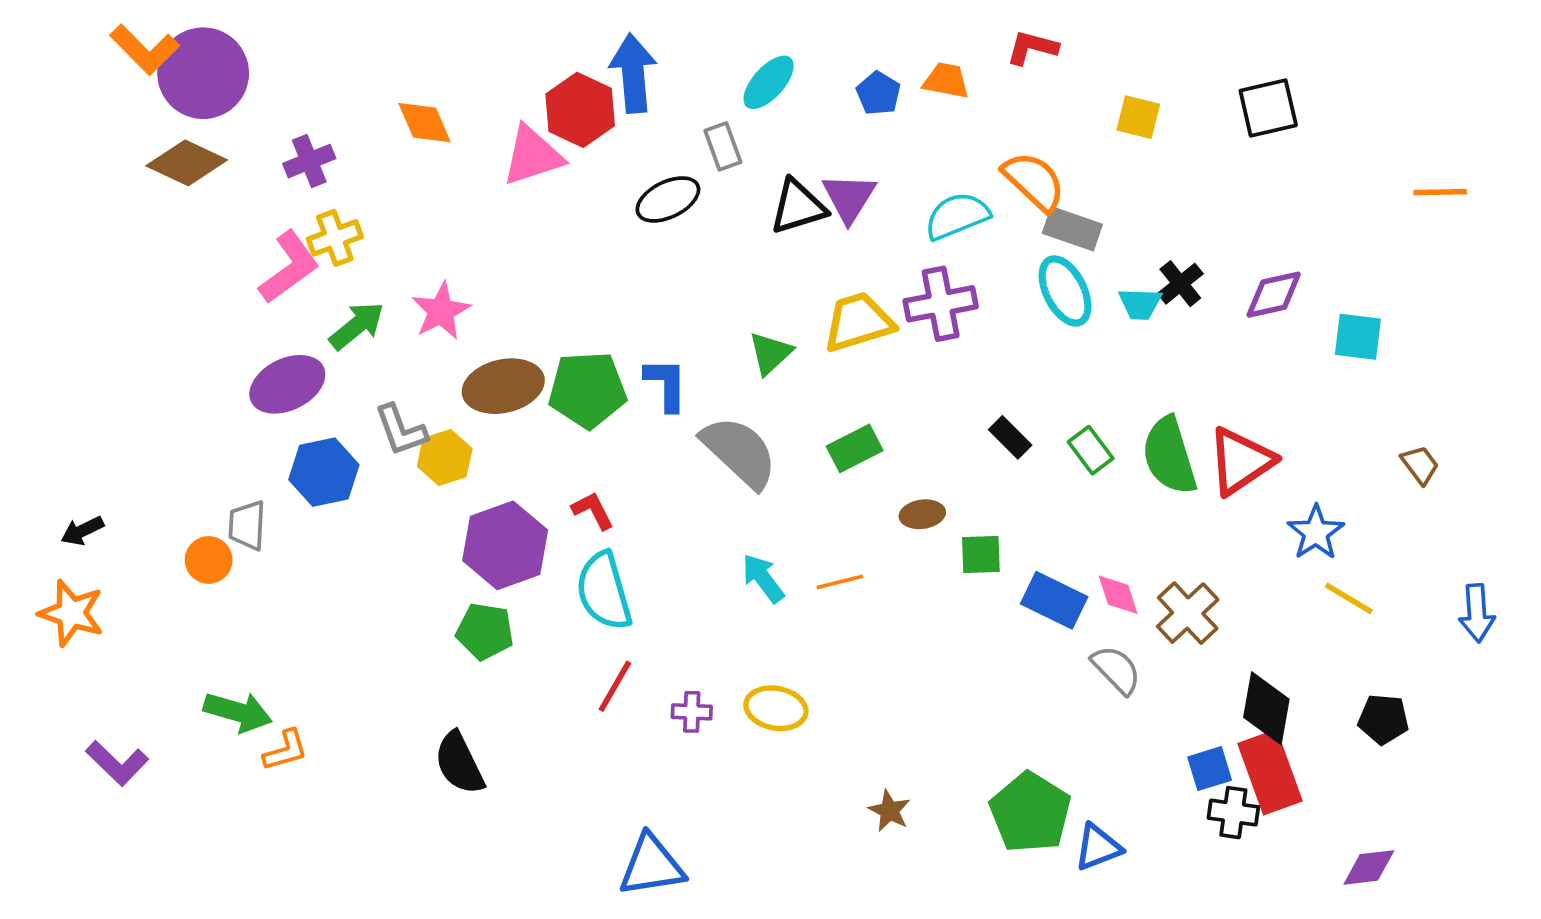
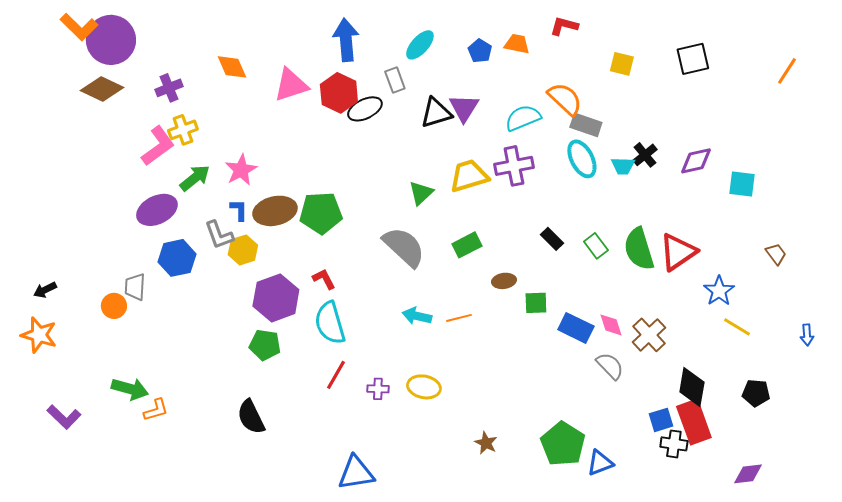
red hexagon: (580, 110) -> (339, 93), moved
orange line: (1440, 192) -> (787, 71), moved, turned -56
blue L-shape: (666, 384) -> (239, 210), moved, size x0.7
cyan arrow: (763, 578) -> (417, 316), turned -40
blue arrow: (1477, 613) -> (807, 335), size x0.7

